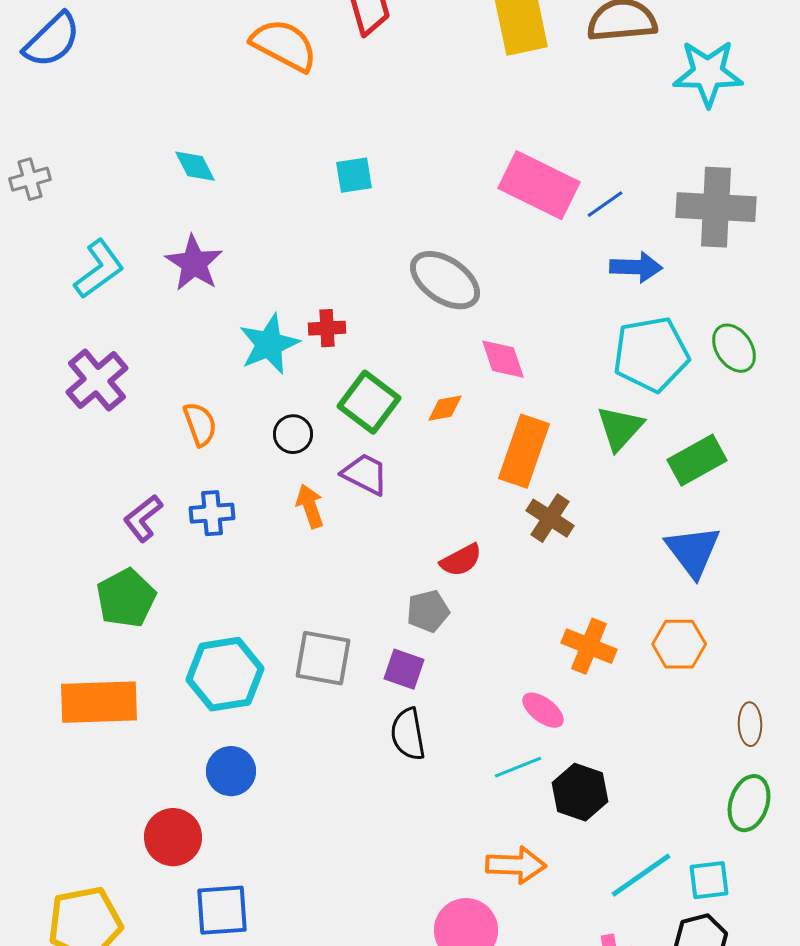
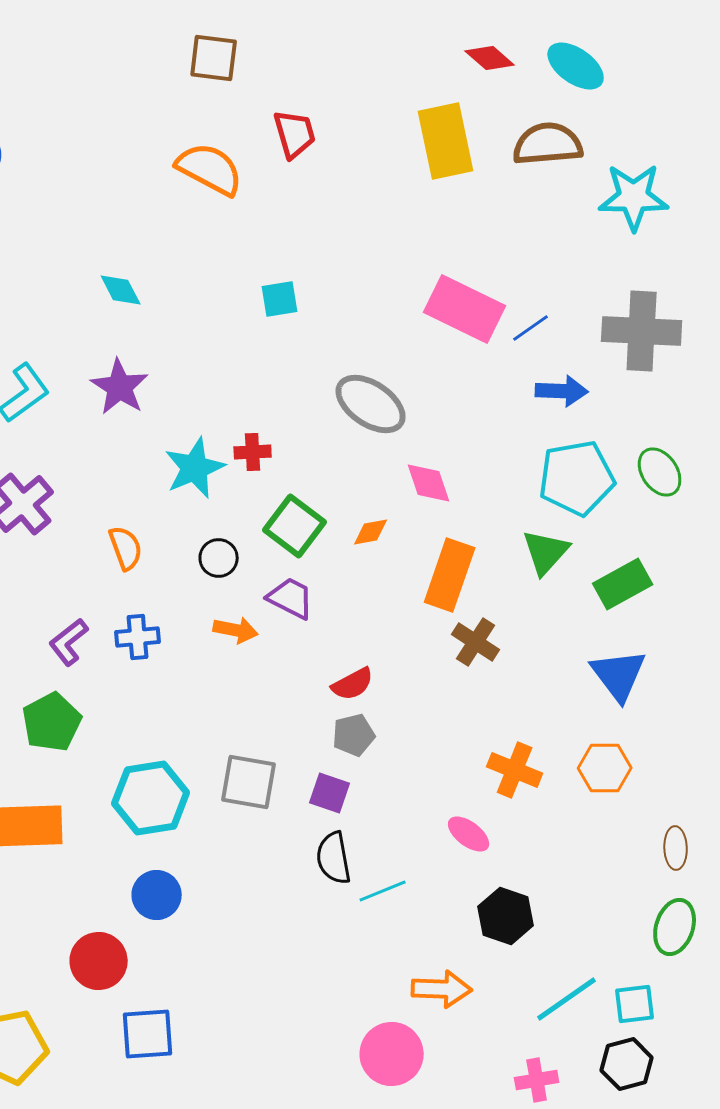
orange arrow: (310, 506) -> (236, 630), turned 120
red semicircle: (461, 560) -> (353, 684), moved
cyan line: (518, 767) -> (383, 891), moved

